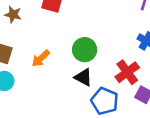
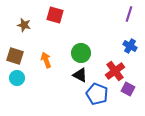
orange arrow: (41, 58) -> (46, 60), turned 112

